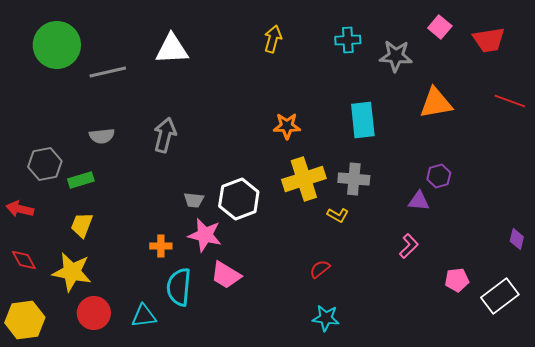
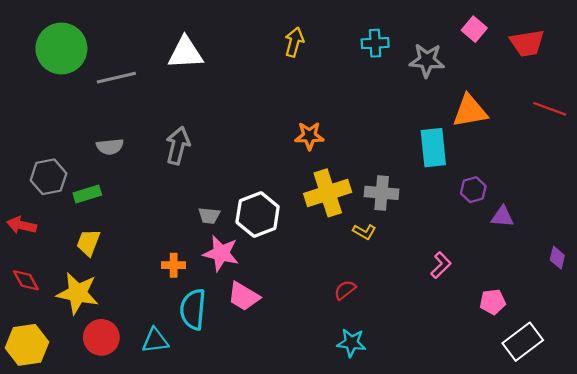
cyan rectangle: (363, 120) -> (433, 148), moved
purple triangle: (419, 201) -> (502, 217), moved
white rectangle: (500, 296) -> (523, 342), moved

